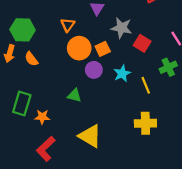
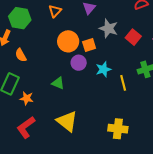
orange triangle: (68, 25) -> (55, 11), moved
red square: (142, 43) -> (133, 37), moved
orange semicircle: (31, 59) -> (21, 55), moved
yellow cross: (145, 123) -> (118, 129), moved

